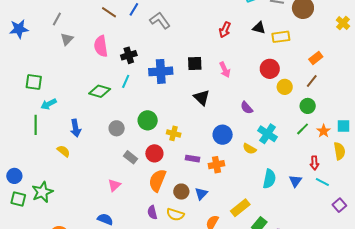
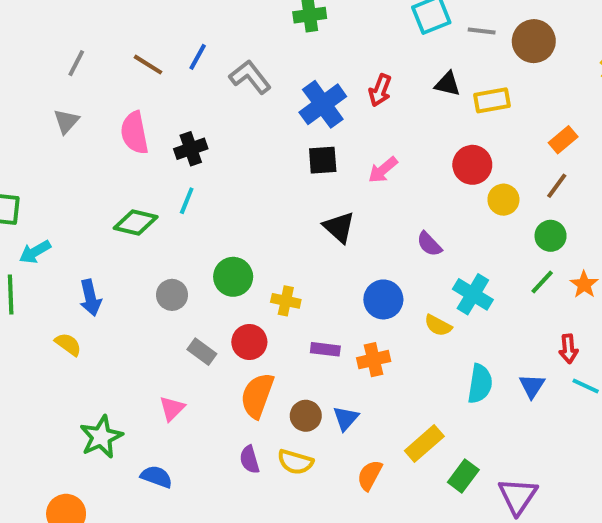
gray line: (57, 19) -> (76, 63), moved
pink arrow: (225, 70) -> (383, 170), turned 77
blue cross: (161, 71) -> (323, 104), moved, turned -30
green star: (42, 192) -> (101, 437), moved

